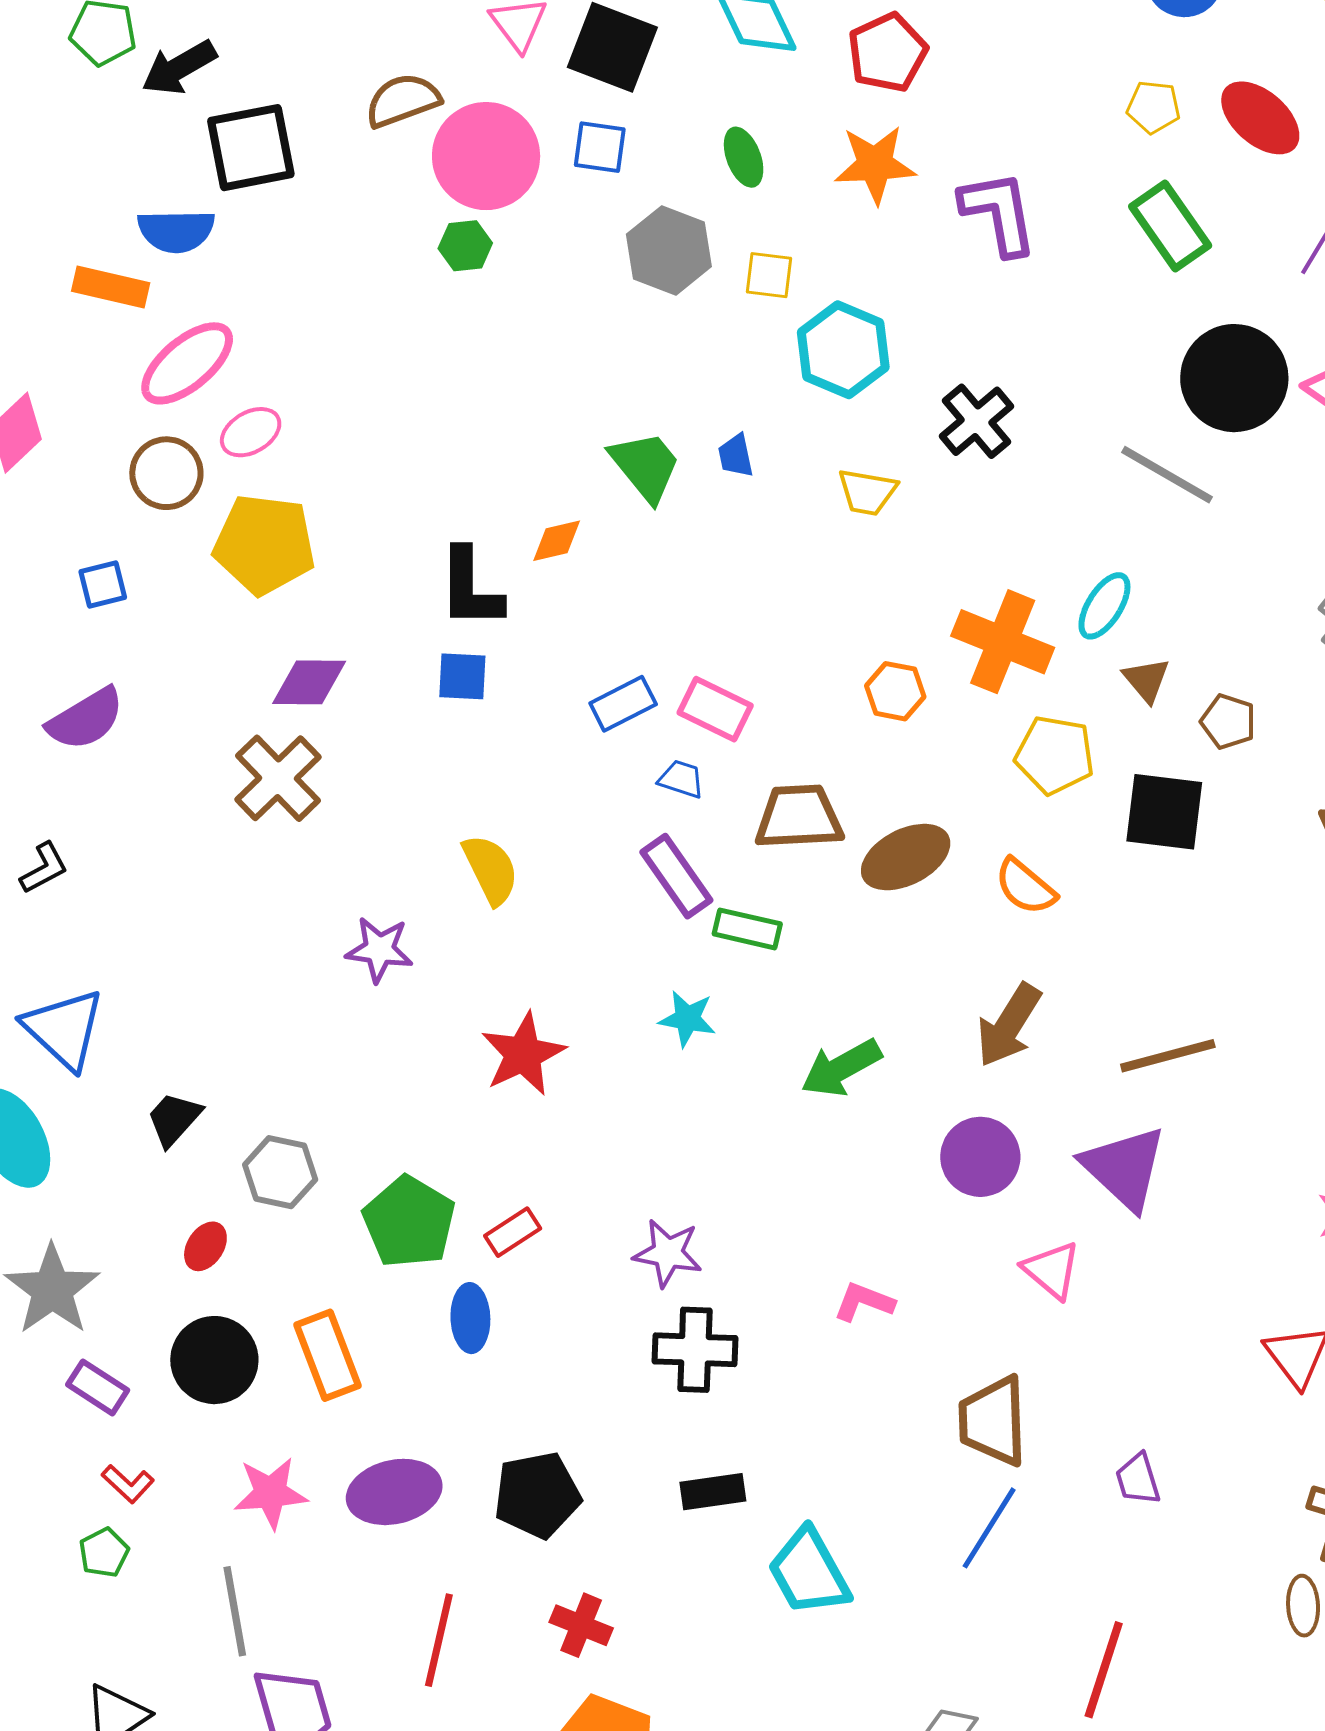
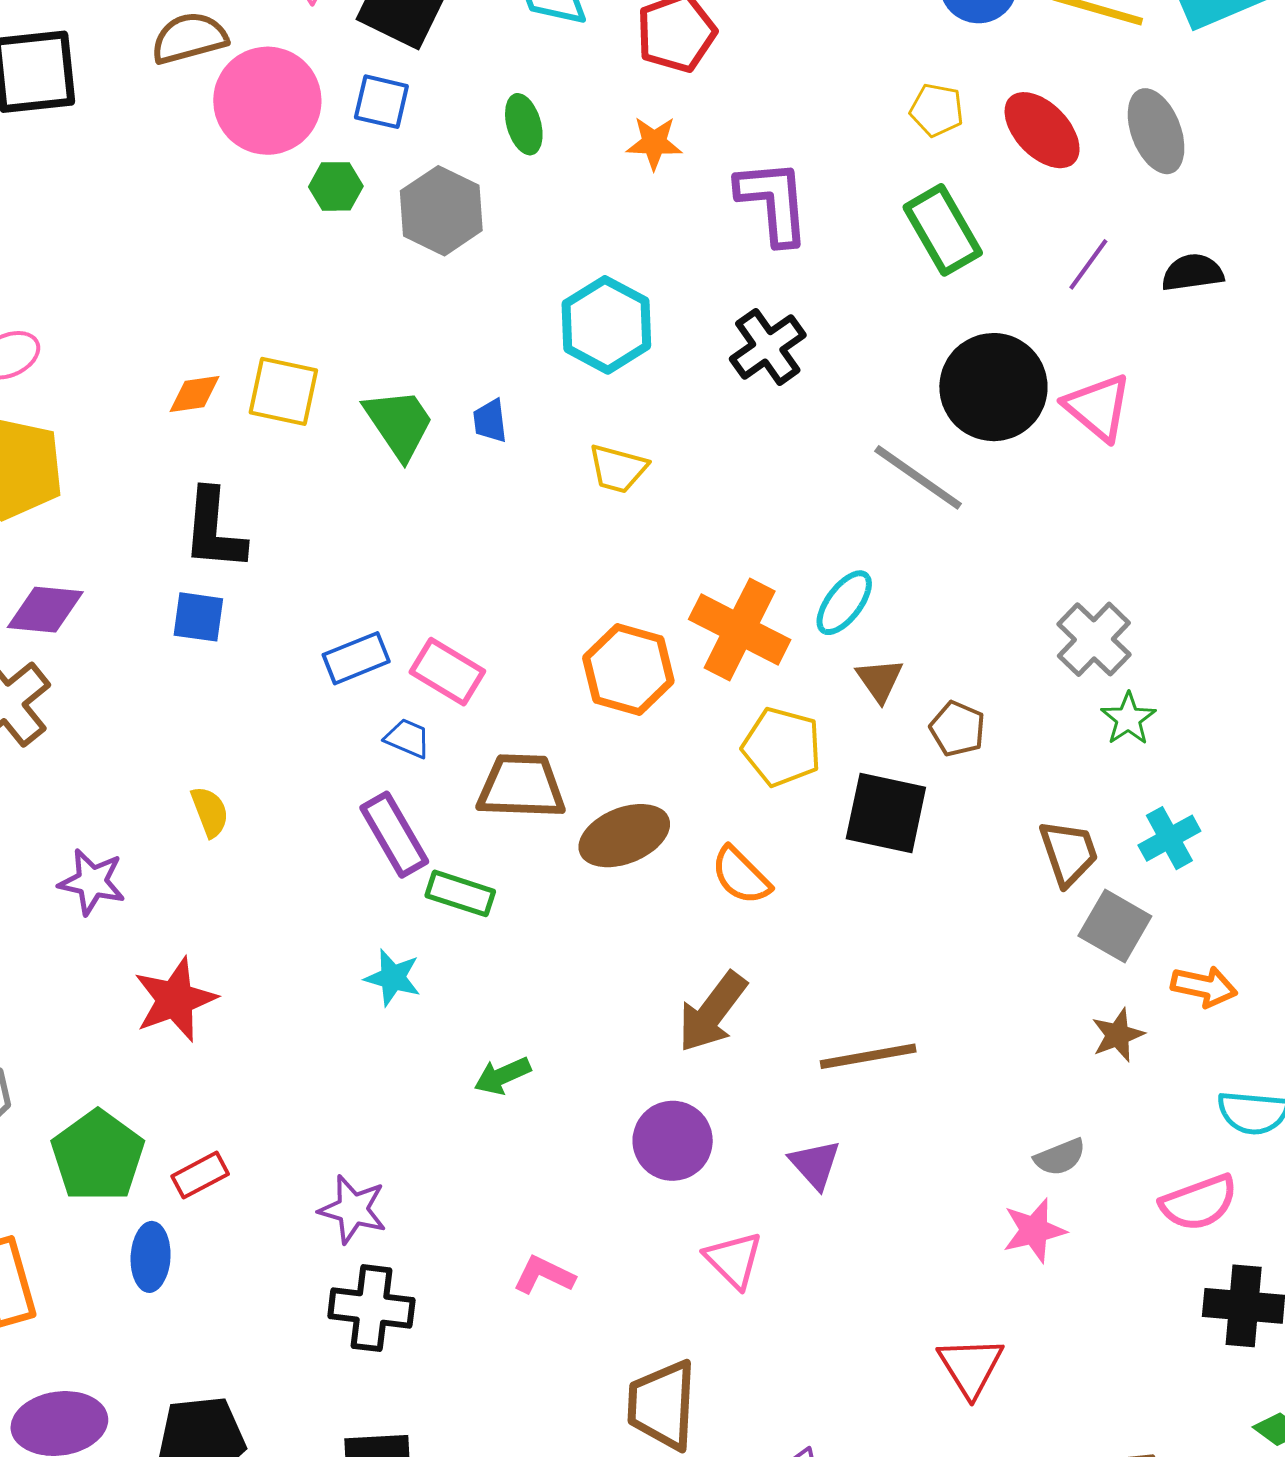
orange star: (875, 164) -> (654, 143), size x0.7
green hexagon: (465, 246) -> (336, 186), moved
yellow square: (769, 275) -> (283, 391), moved, size x1.4
black cross: (976, 421) -> (768, 347), moved
orange diamond: (557, 541) -> (194, 394), moved
orange hexagon: (895, 691) -> (628, 669), size x1.5
yellow semicircle: (491, 869) -> (210, 812), size x0.7
red star: (523, 1054) -> (175, 999), moved
green arrow: (841, 1068) -> (502, 1076), moved, size x0.7
purple triangle: (1124, 1168) -> (815, 1164), size x0.6

